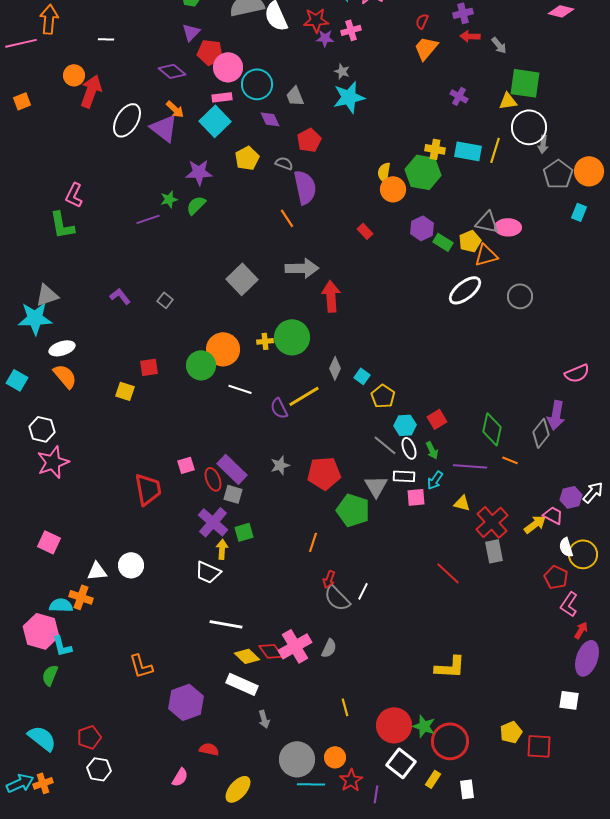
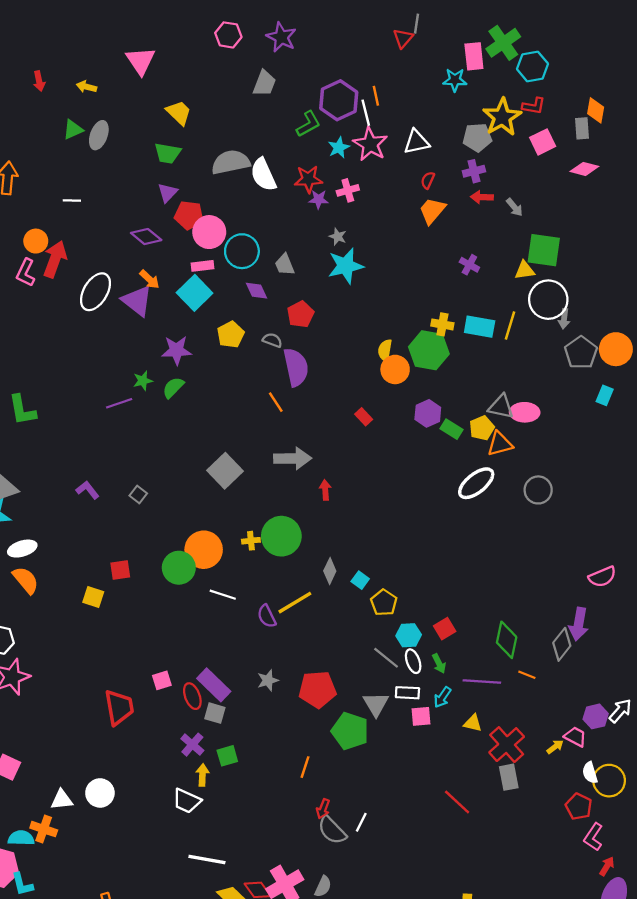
pink L-shape: (74, 195) -> (26, 273), moved
red arrow: (331, 296) -> (325, 490), size x0.6
purple cross: (213, 522) -> (192, 745), size x0.7
yellow arrow: (535, 524) -> (555, 747), size x0.7

